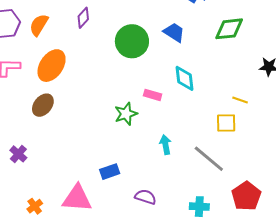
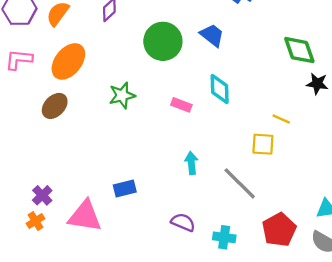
green diamond: (229, 29) -> (299, 50), moved, turned 72
green star: (126, 114) -> (122, 95), moved
purple cross: (18, 154) -> (42, 195), moved
purple semicircle: (145, 197) -> (183, 222), moved

